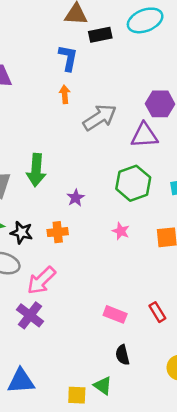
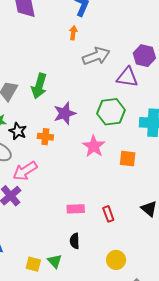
purple star: (76, 198) -> (65, 113), size x1.6
pink star: (121, 231) -> (94, 146), size x1.6
pink rectangle: (115, 314) -> (76, 209), turned -36

